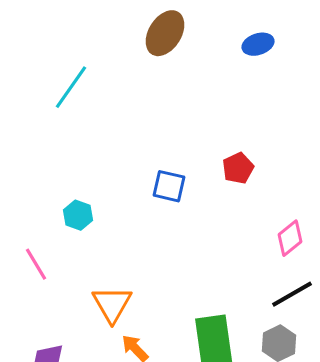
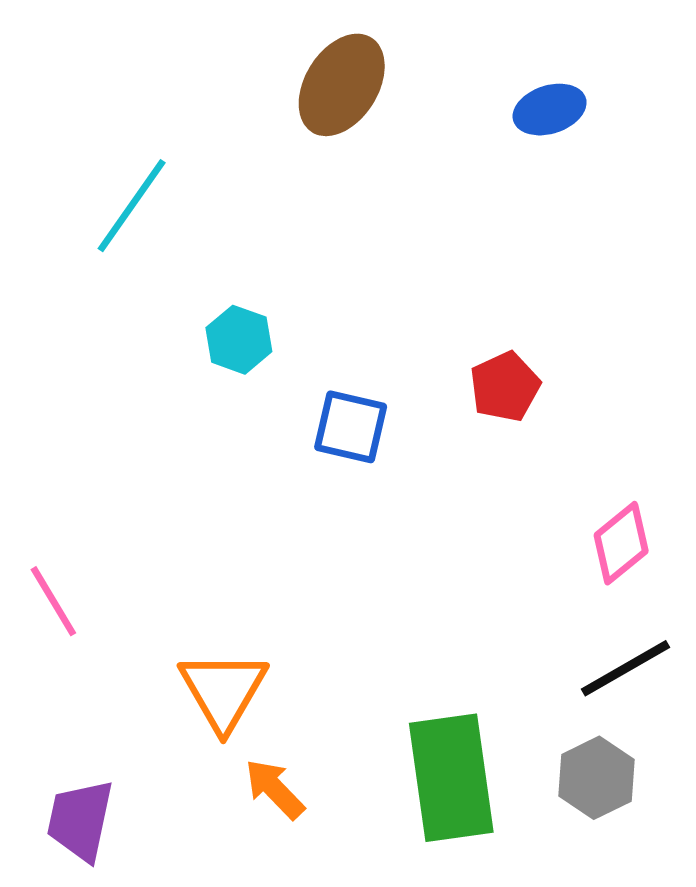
cyan hexagon: (78, 215) -> (239, 340), moved

